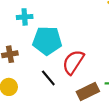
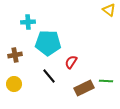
red semicircle: (73, 62) -> (71, 62), size x0.6

